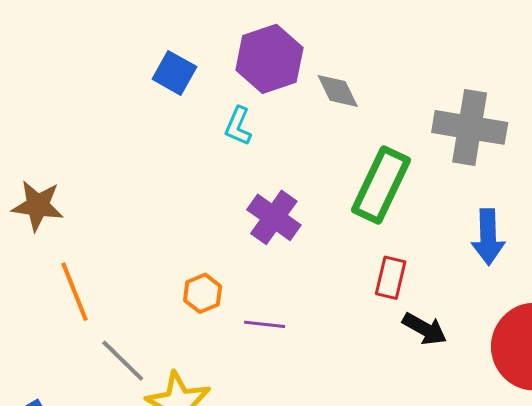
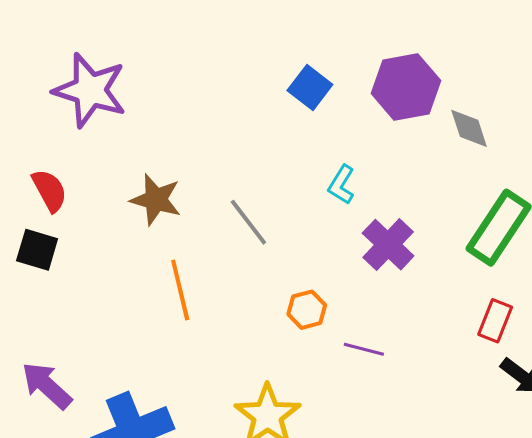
cyan L-shape: (238, 126) -> (341, 185), moved
gray line: (123, 361) -> (248, 222), moved

